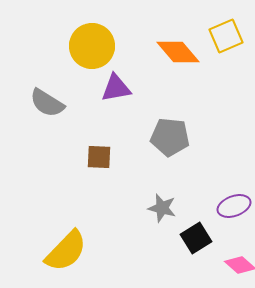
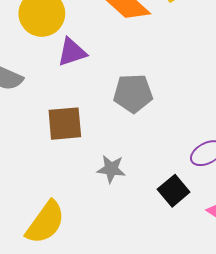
brown square: (99, 157) -> (65, 124), size x1.4
gray star: (162, 208) -> (111, 169), moved

